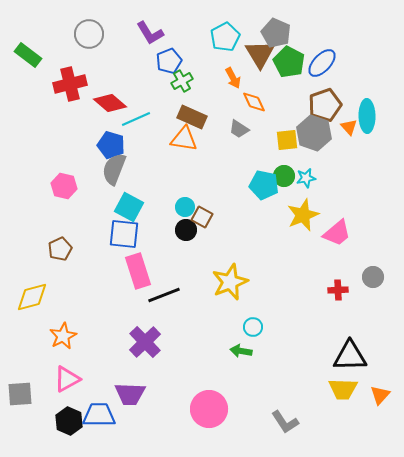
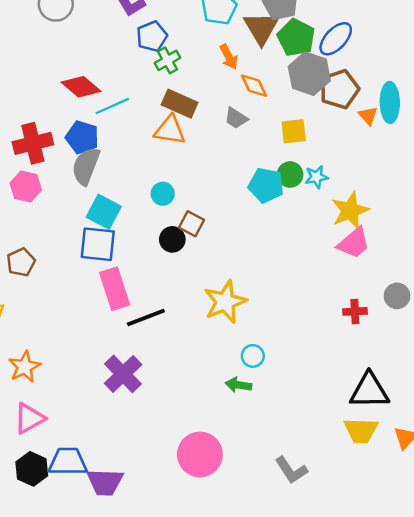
red cross: (70, 84) -> (33, 143), moved
gray hexagon: (314, 133) -> (309, 74), moved
cyan circle: (185, 207) -> (163, 194), moved
yellow star: (303, 215) -> (350, 211), moved
purple trapezoid: (130, 394) -> (105, 482), moved

